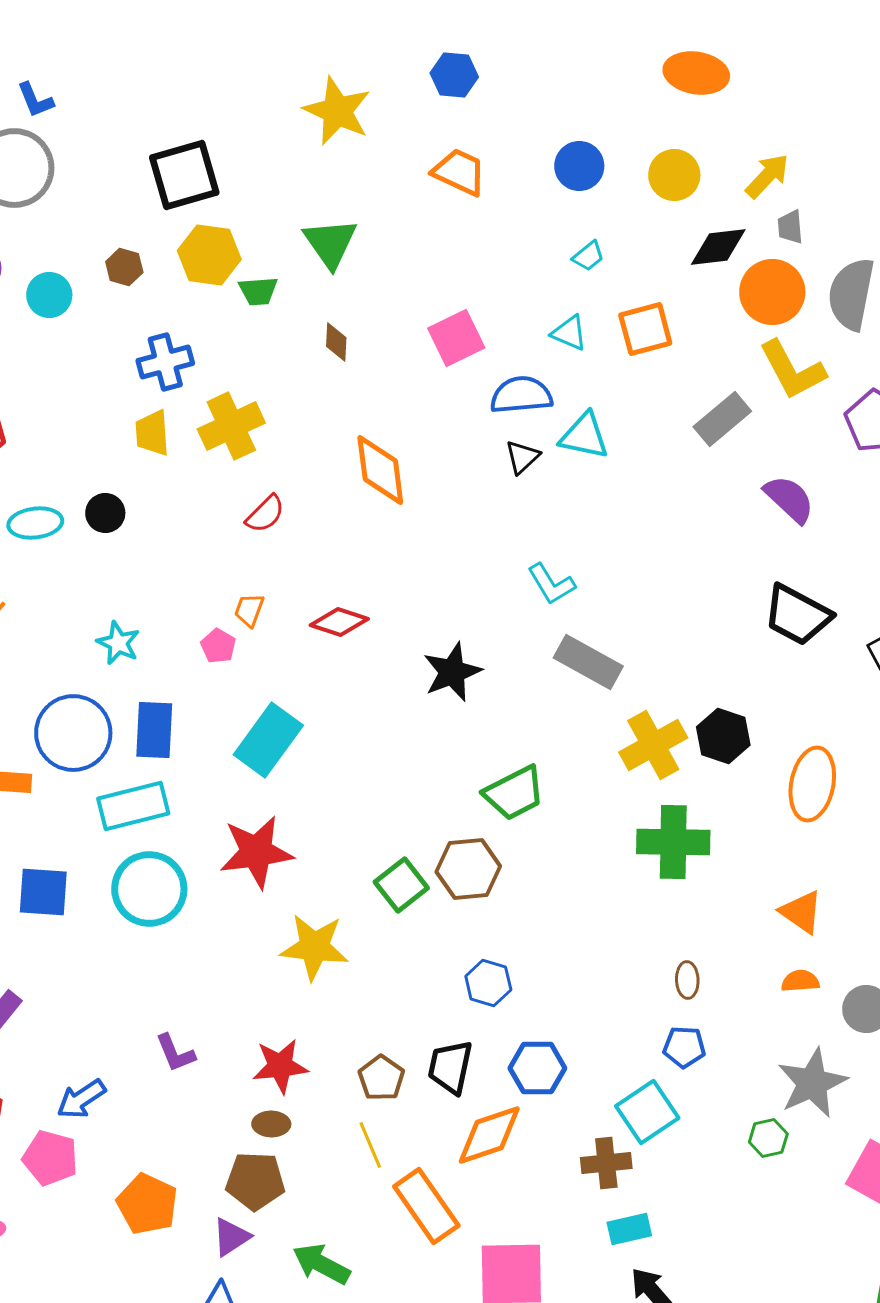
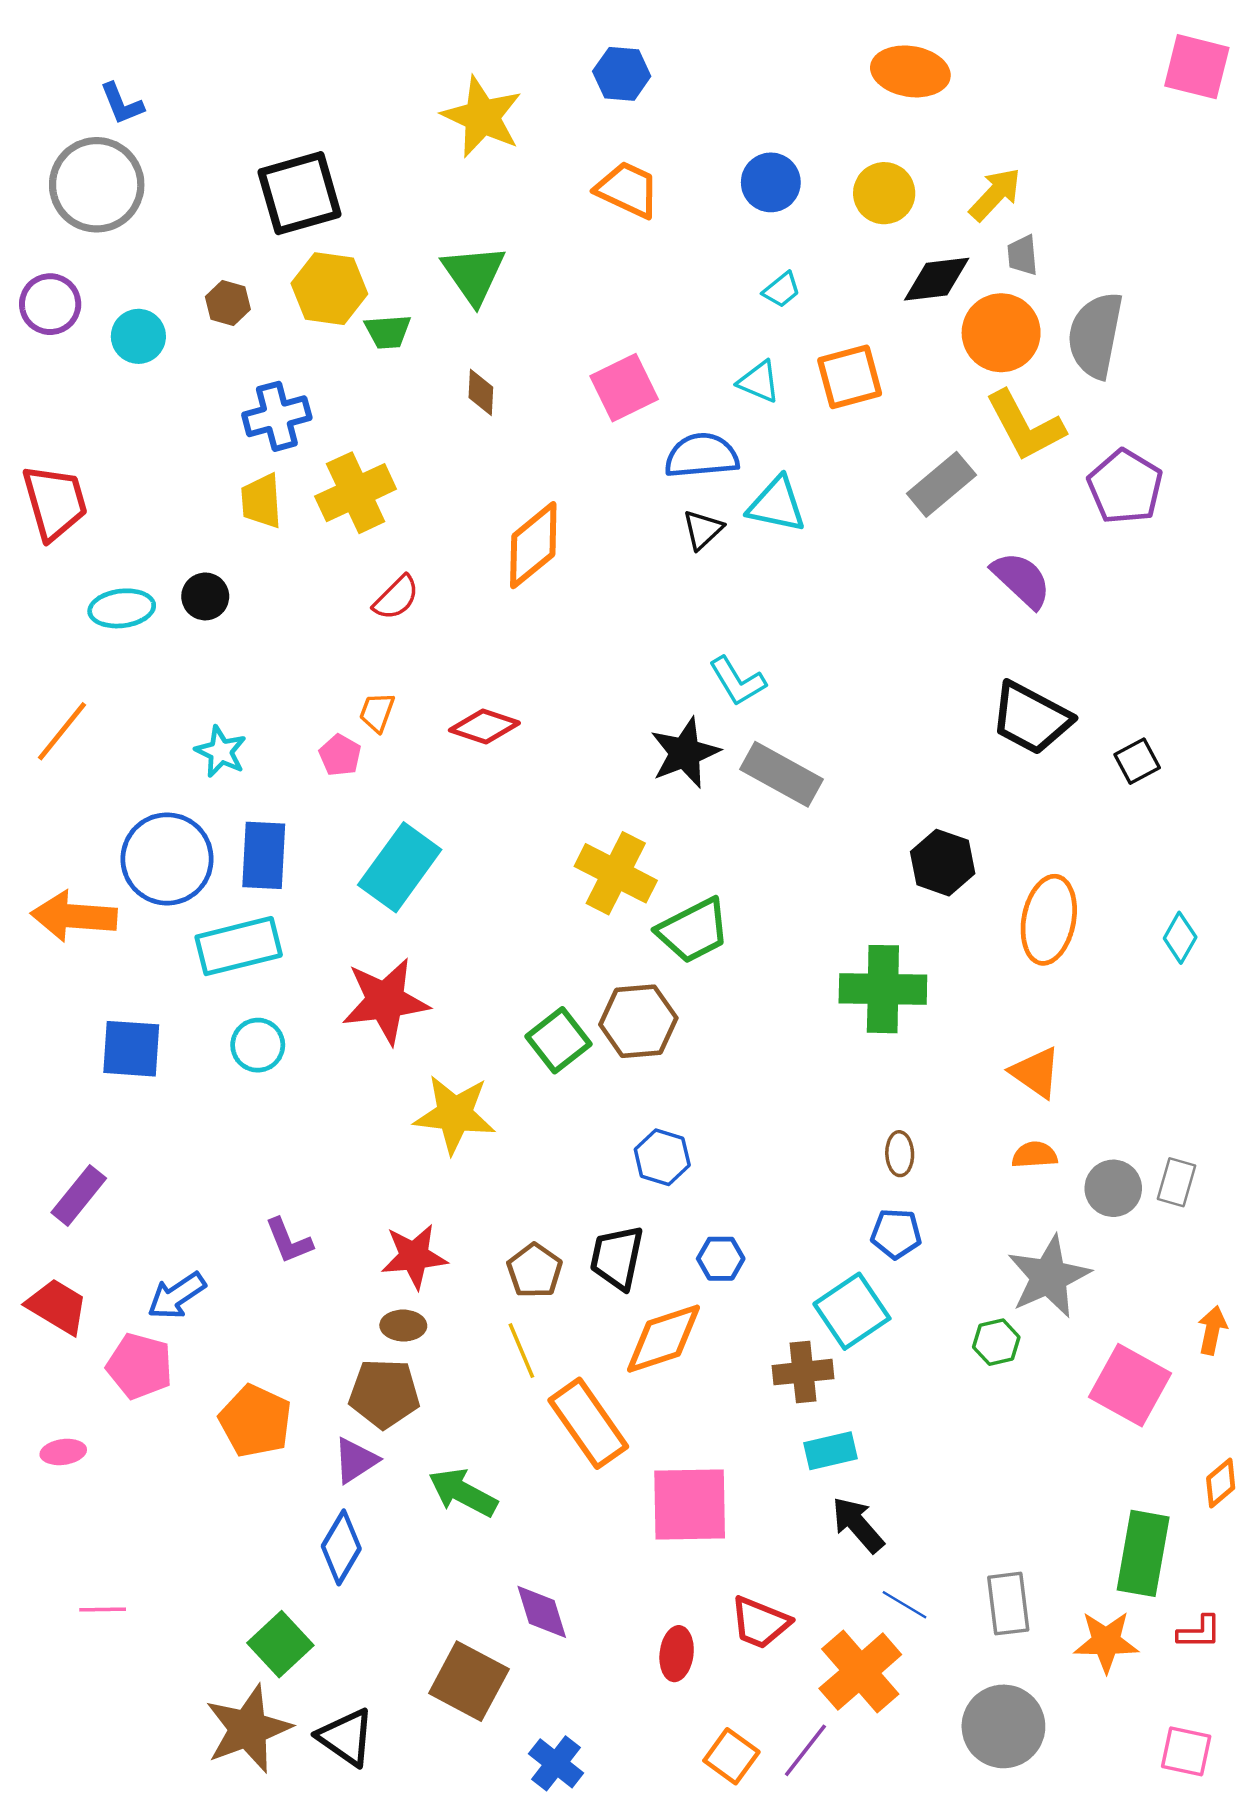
orange diamond: (380, 470) -> (533, 545), turned 58
black star: (452, 672) -> (685, 753), moved
yellow cross: (653, 745) -> (616, 873), moved, turned -34
cyan circle: (149, 889) -> (258, 1045), size x0.6
blue hexagon: (537, 1068) -> (721, 1259), size x0.7

